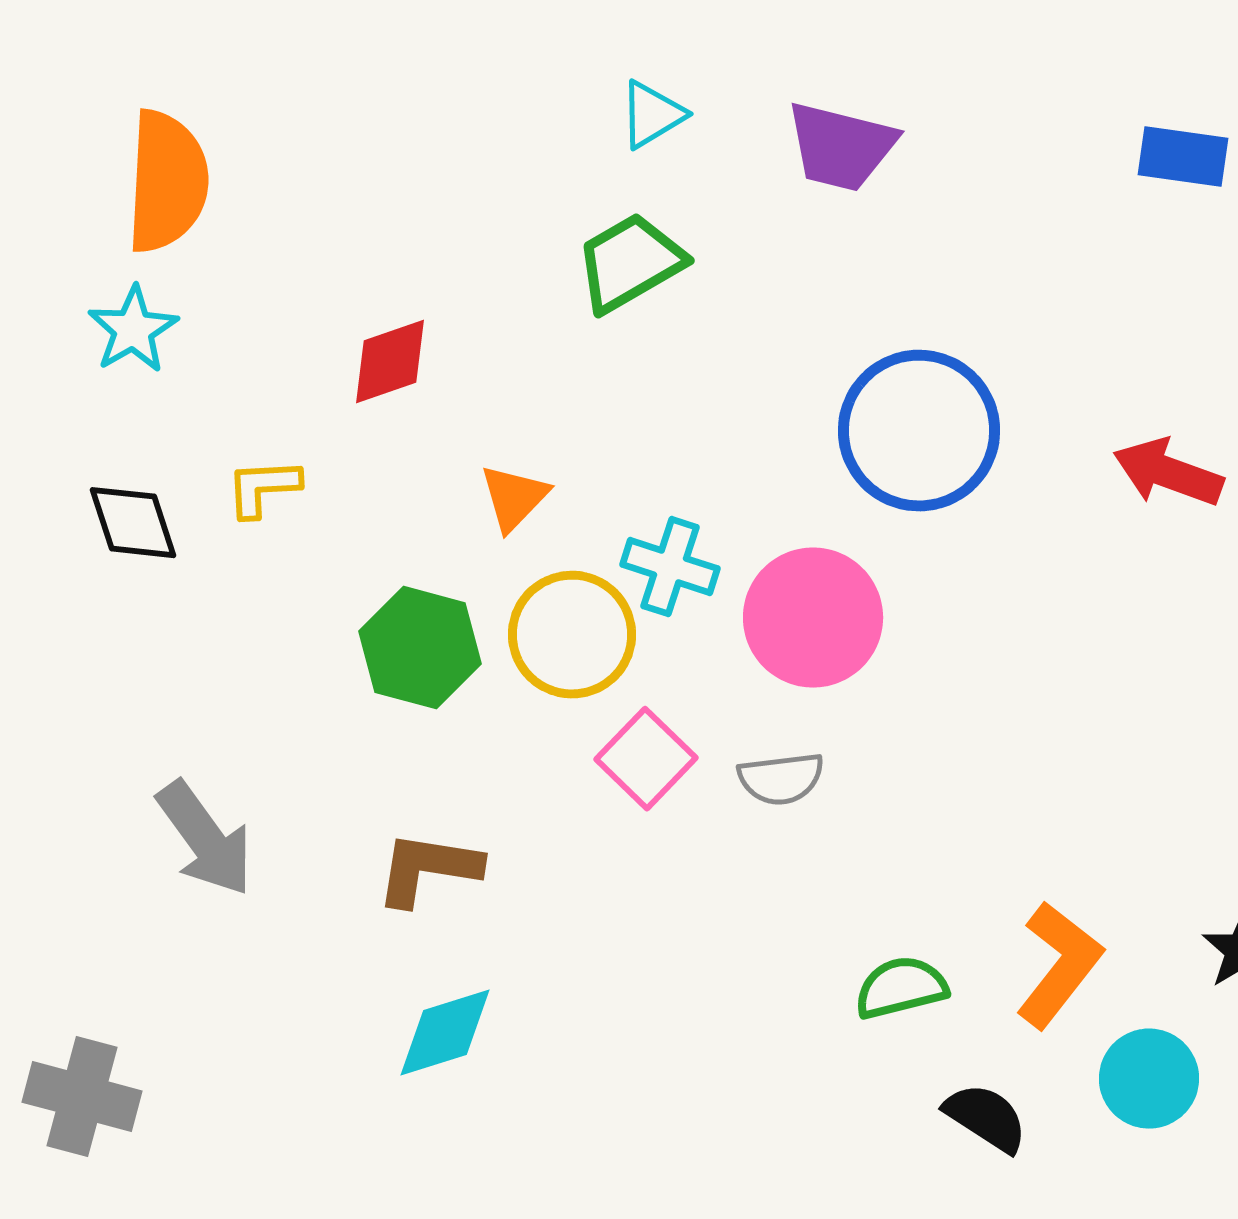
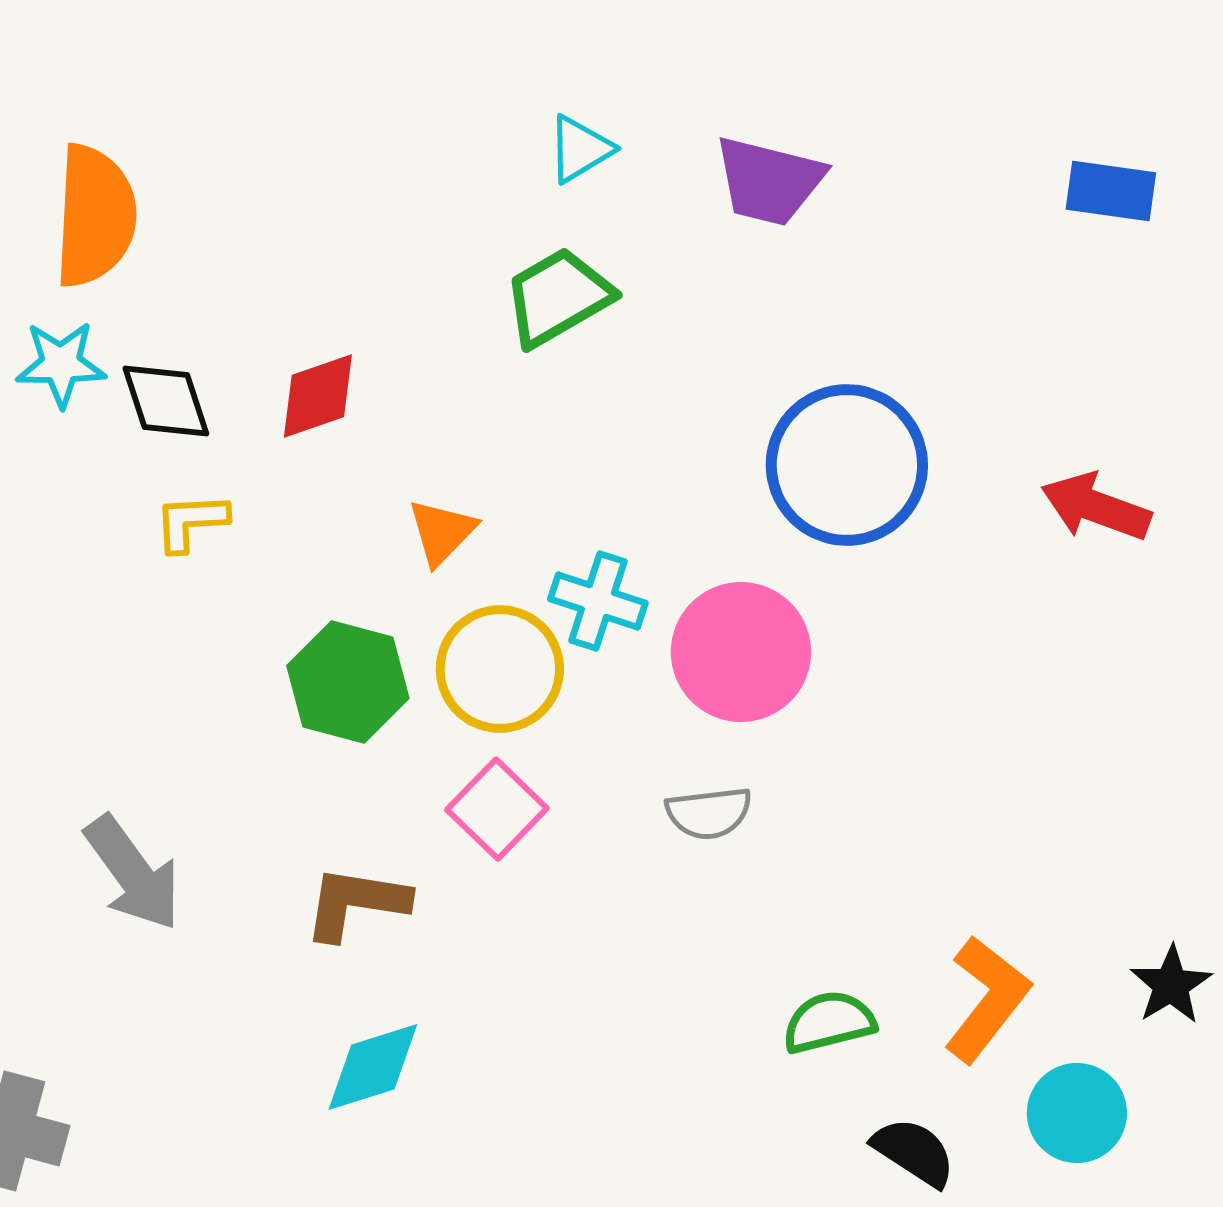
cyan star: (133, 330) -> (61, 364), turned 30
black diamond: (133, 523) -> (166, 401), moved
pink square: (646, 759) -> (497, 809), moved

